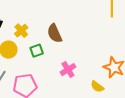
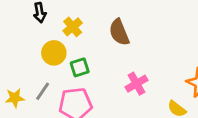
green square: (37, 51) -> (80, 67), moved

